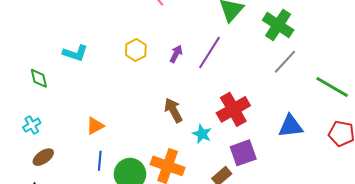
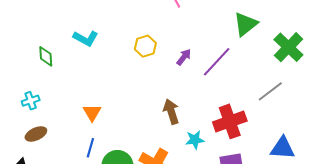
gray line: (285, 62) -> (270, 91), moved
orange triangle: (95, 126) -> (92, 113), turned -42
cyan star: (202, 134) -> (195, 140), turned 30

